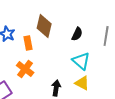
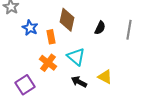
cyan triangle: (81, 61) -> (76, 57), moved
black arrow: (56, 88) -> (79, 82), turned -70

